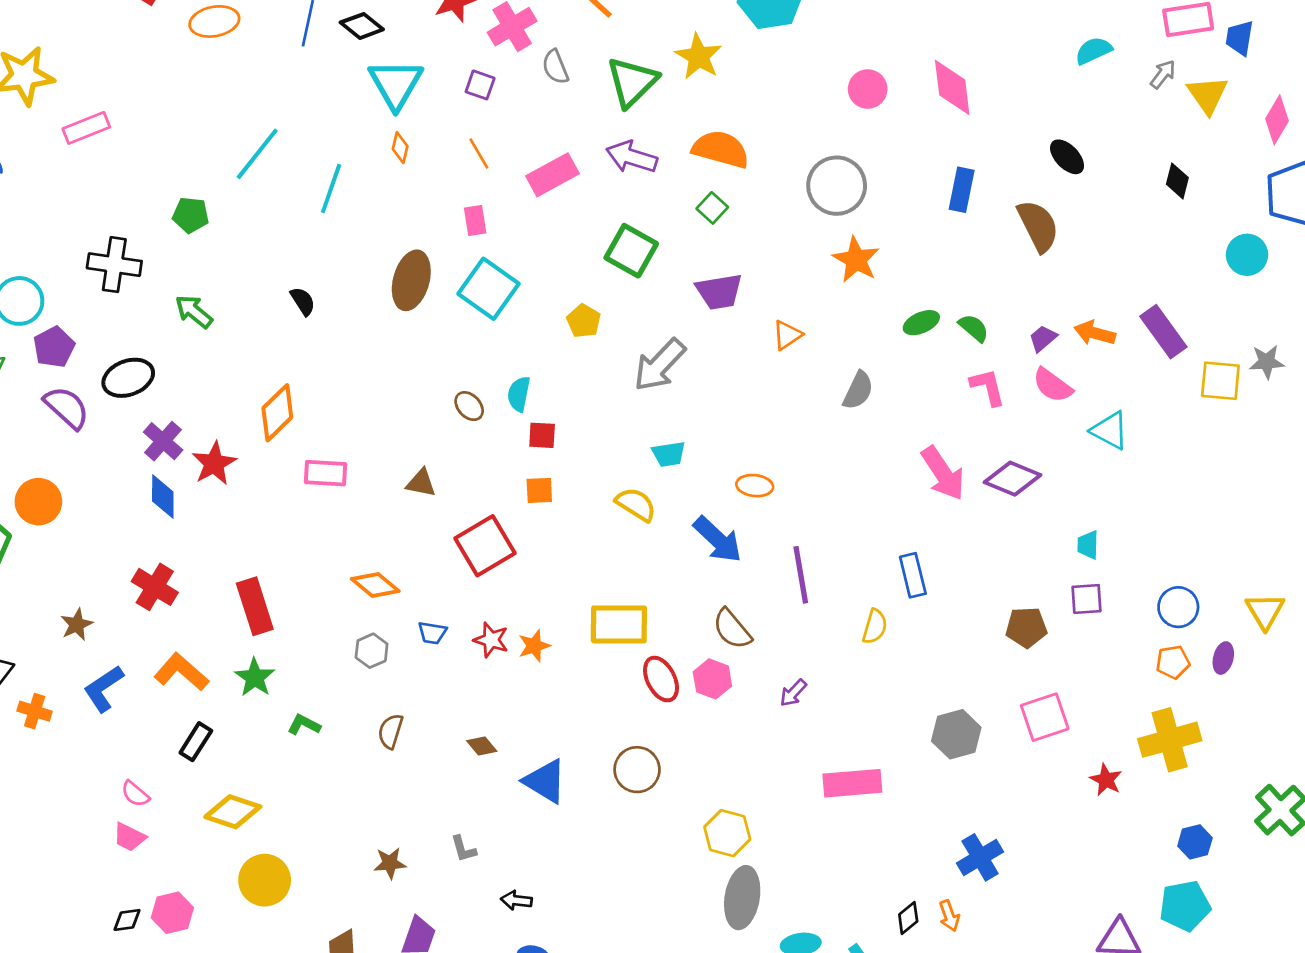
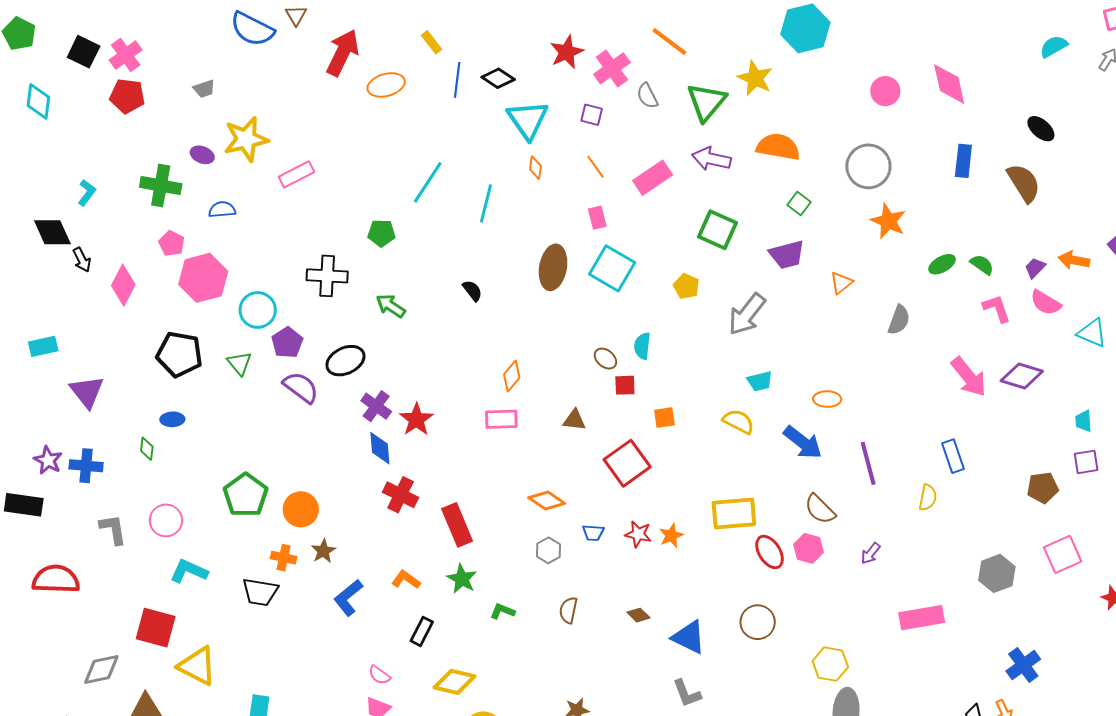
green square: (712, 208) -> (799, 203), moved
orange diamond: (277, 413) -> (512, 376), moved, size x0.7
red square: (542, 435) -> (625, 385), moved
orange circle: (38, 502) -> (301, 509), moved
red cross: (155, 587) -> (401, 495), moved
orange L-shape: (181, 672) -> (406, 580), size x0.7
orange cross: (35, 711) -> (284, 558), moved
gray L-shape: (464, 849) -> (687, 693), moved, size x1.4

